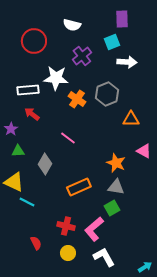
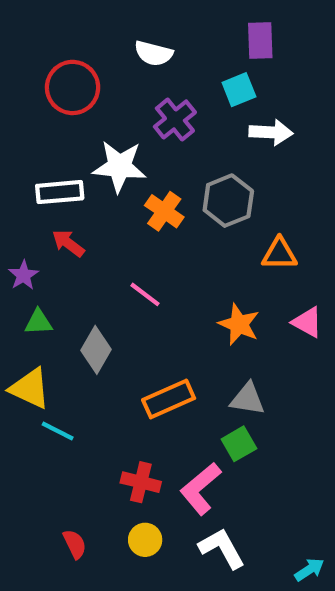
orange star: (116, 163) -> (239, 324), moved
red semicircle: (36, 243) -> (75, 544), moved

